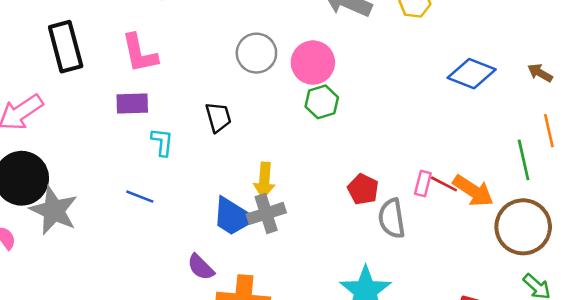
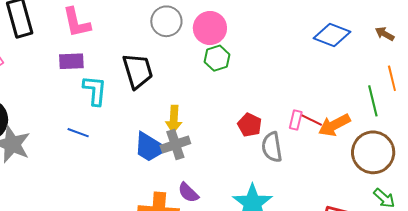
black trapezoid: (218, 117) -> (138, 71), size x1.5
cyan L-shape: (162, 142) -> (95, 91), size x1.4
orange arrow: (473, 191) -> (334, 125), turned 120
purple semicircle: (201, 267) -> (188, 193), moved

